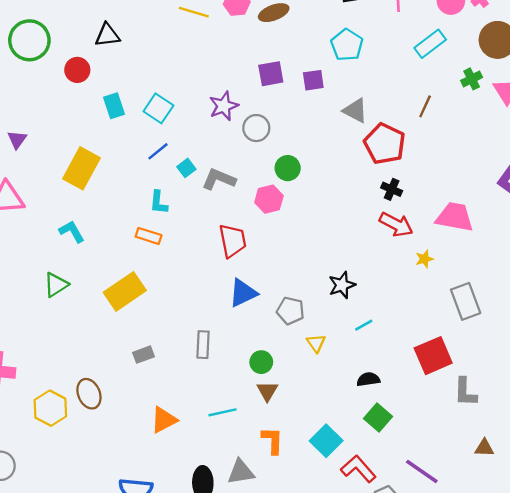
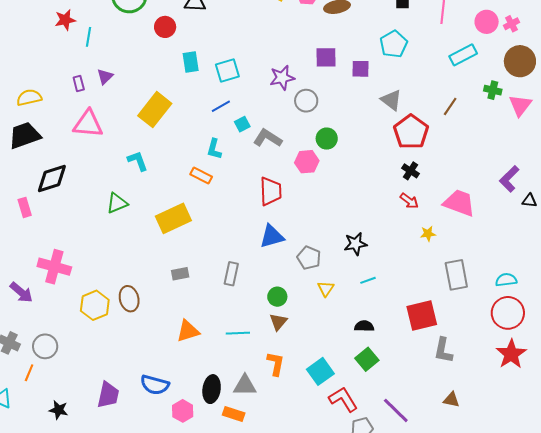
green cross: (472, 79) -> (493, 90), turned 30
cyan square: (158, 108) -> (227, 70), turned 30
red arrow: (396, 224) -> (409, 201), size x0.7

